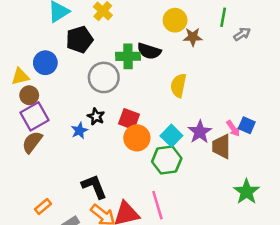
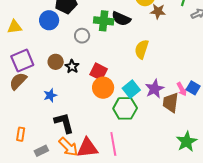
blue circle: (45, 63) -> (49, 20), moved
gray circle: (104, 77) -> (82, 36), size x0.6
brown circle: (29, 95) -> (56, 62), moved
blue star: (79, 131) -> (50, 95), moved
orange rectangle: (43, 207) -> (21, 134), turned -48

